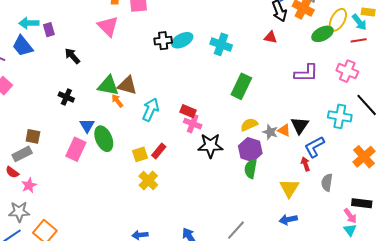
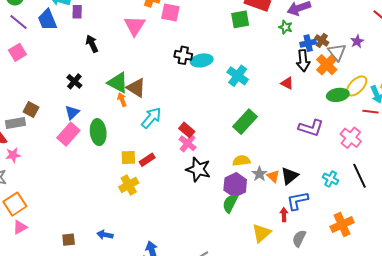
cyan cross: (340, 116) -> (331, 179), size x0.7
blue triangle: (87, 126) -> (72, 112), moved

